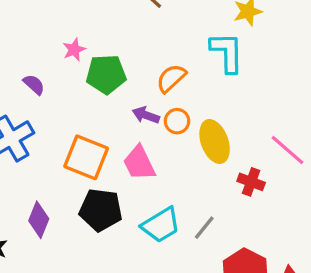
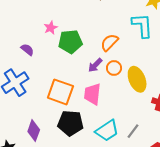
purple arrow: (146, 115) -> (95, 65), turned -63
pink trapezoid: (139, 163) -> (92, 94), turned 35

